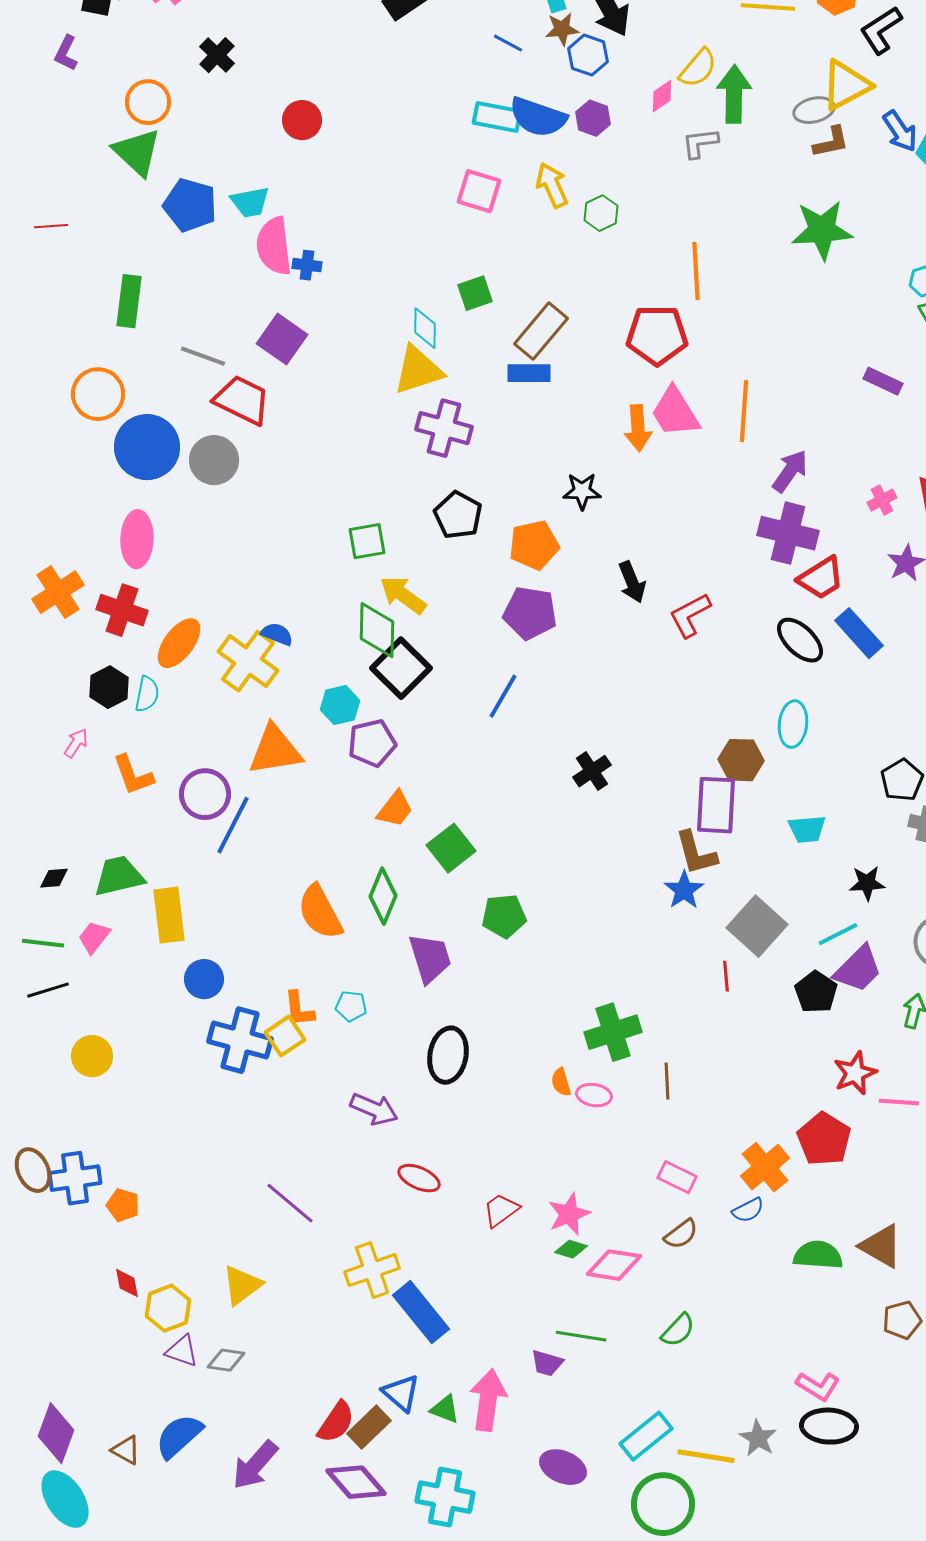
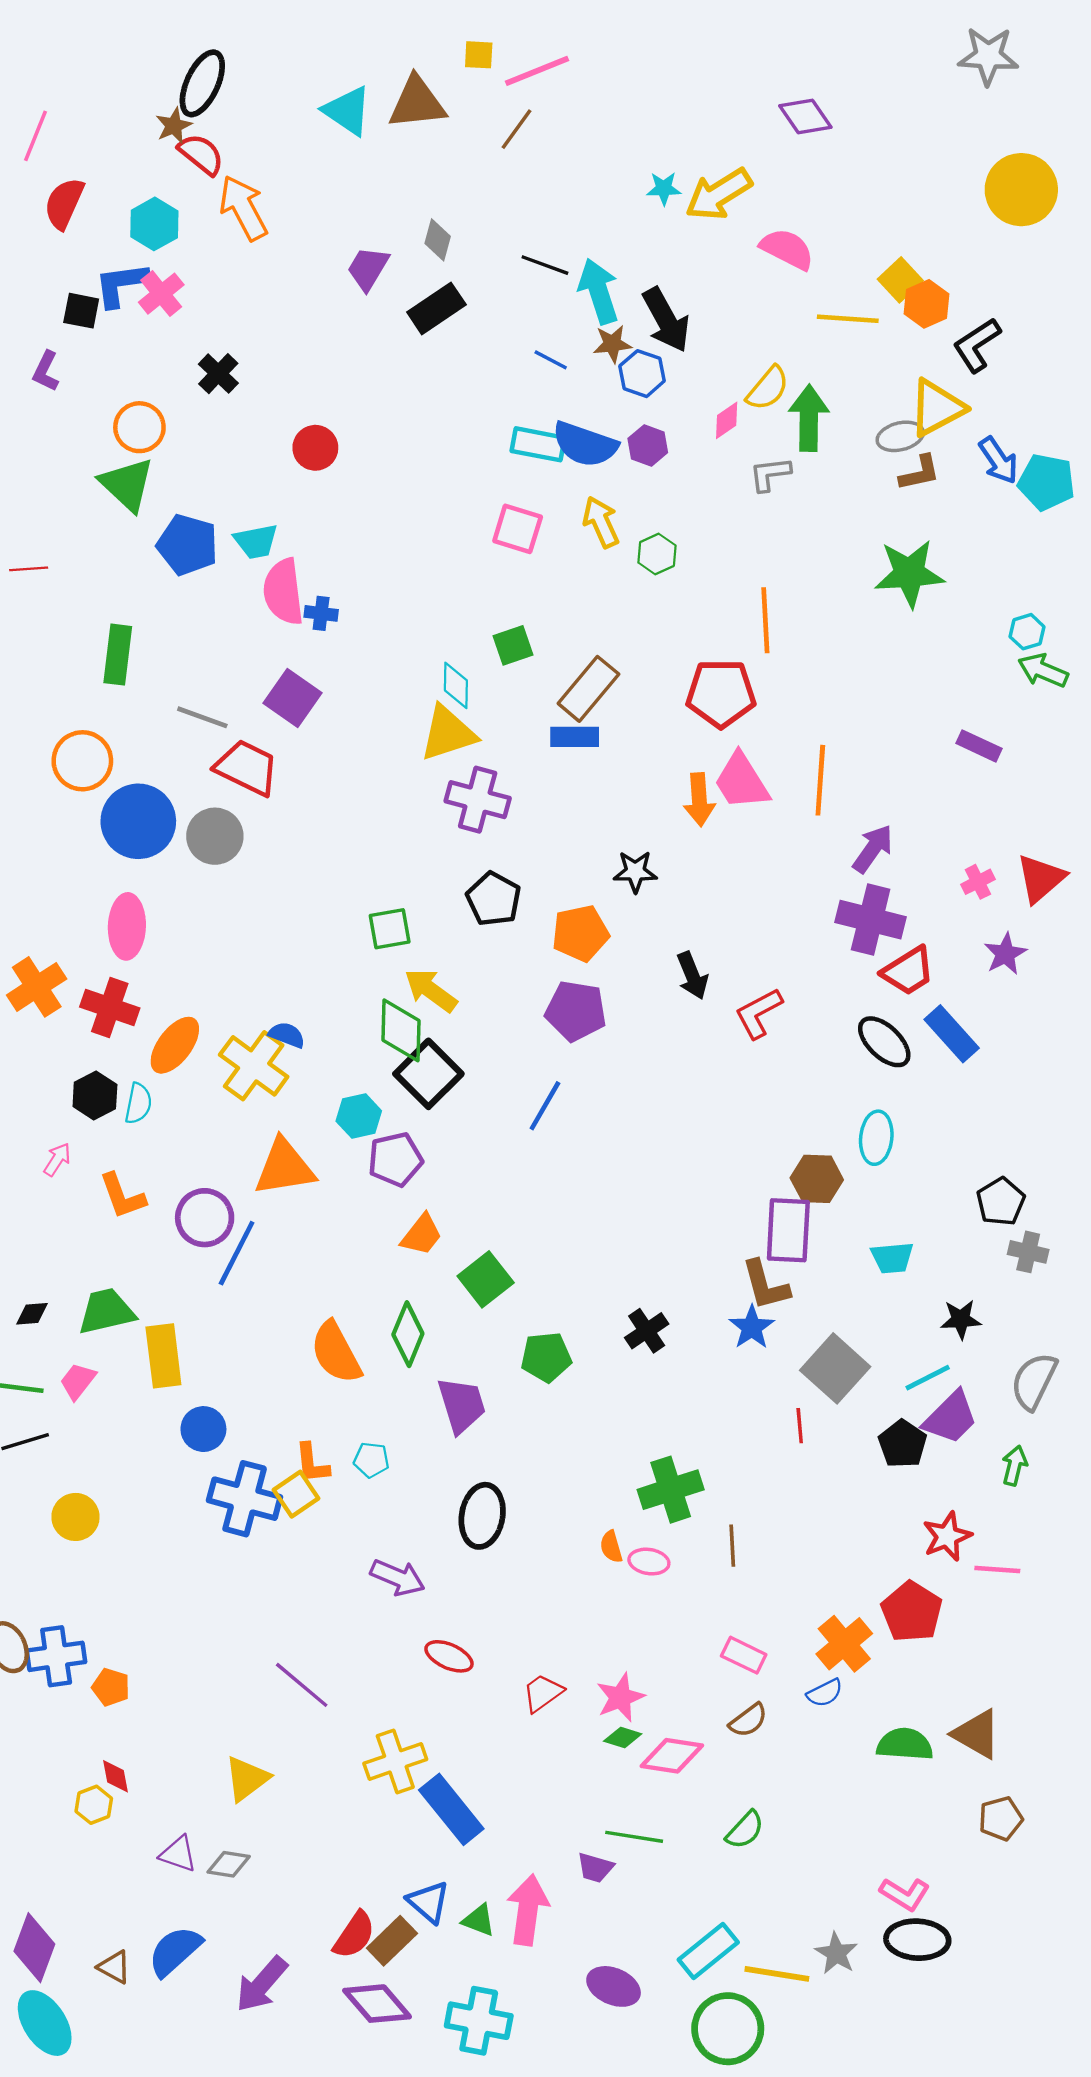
black cross: (592, 771) -> (647, 1331), moved
yellow hexagon: (168, 1308) -> (94, 1805), moved, size x0.7

